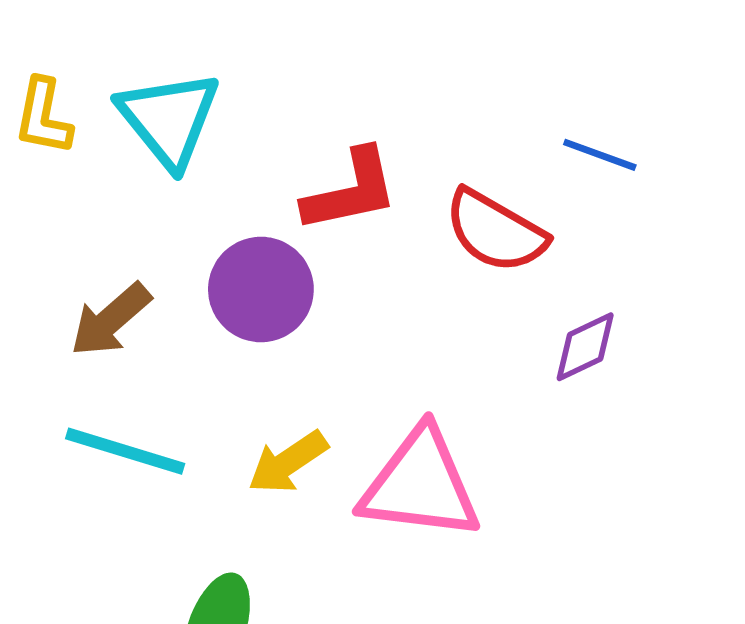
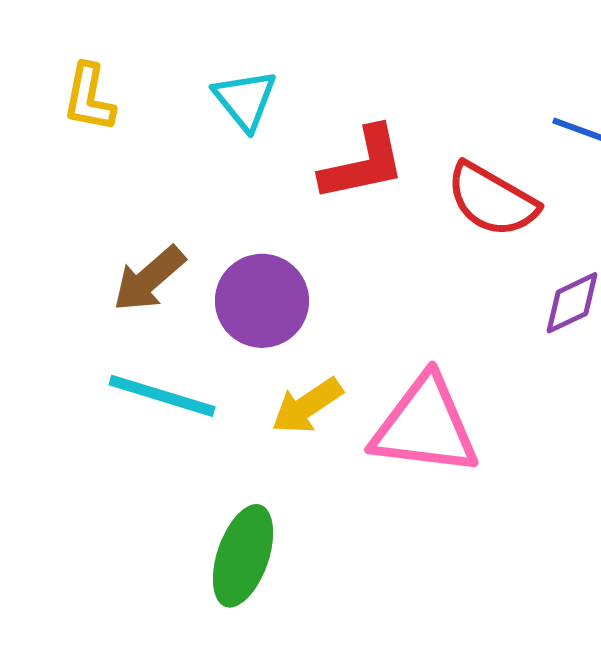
cyan triangle: (169, 119) -> (245, 100), moved, size x0.7
purple circle: (261, 289) -> (262, 301), moved

